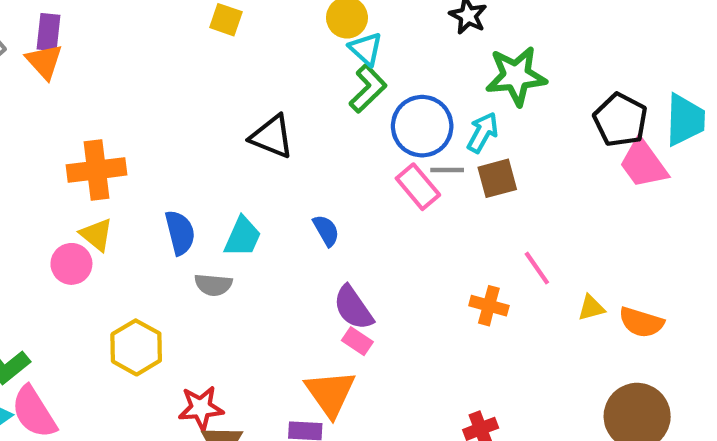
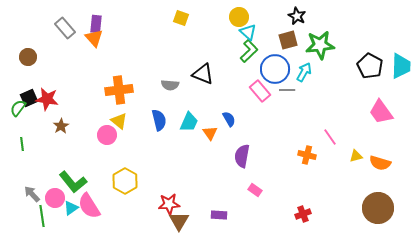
pink trapezoid: (643, 164) -> (381, 112), moved
brown square: (497, 178) -> (288, 40), moved
pink rectangle: (418, 187) -> (260, 91), moved
gray semicircle: (213, 285) -> (170, 85), moved
purple semicircle: (353, 308) -> (242, 156), turned 45
pink rectangle: (357, 341) -> (255, 190), moved
yellow hexagon: (136, 347) -> (125, 181), moved
orange triangle: (330, 393) -> (210, 133), moved, size x0.6

